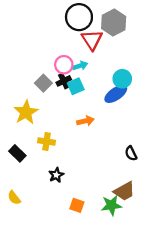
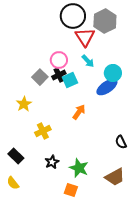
cyan arrow: (80, 66) -> (88, 61), moved, turned 64
yellow star: (26, 112) -> (24, 104), size x0.7
orange arrow: (85, 121) -> (79, 112), turned -42
yellow cross: (47, 142) -> (43, 131), turned -35
black rectangle: (17, 153) -> (16, 156), moved
green star: (111, 205) -> (79, 168), moved, turned 30

